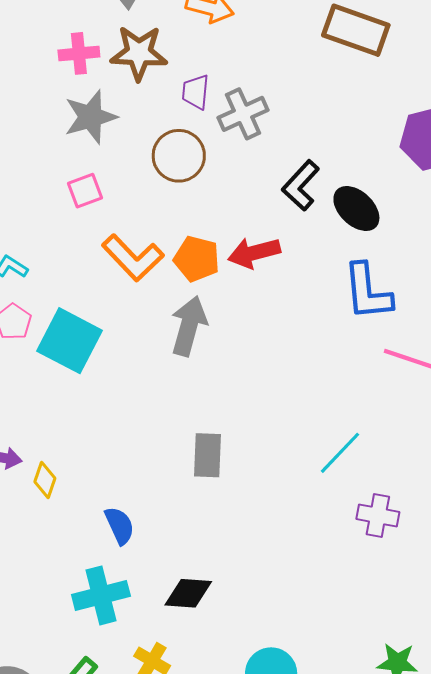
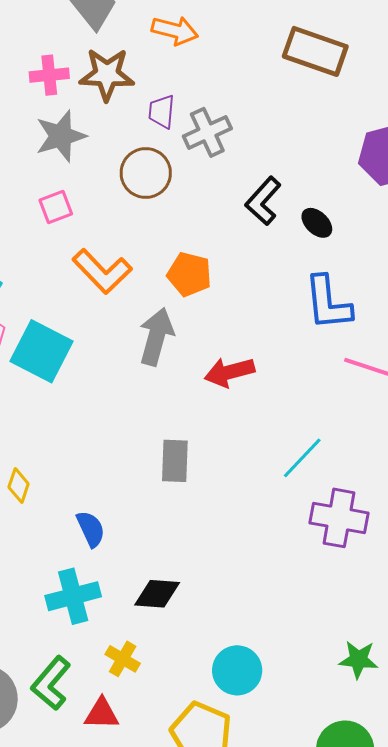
black ellipse: (356, 209) -> (317, 223), size x0.7
red arrow: (254, 253) -> (229, 372), moved
orange pentagon: (197, 259) -> (189, 274), moved
purple cross: (378, 515) -> (339, 518), size x1.4

